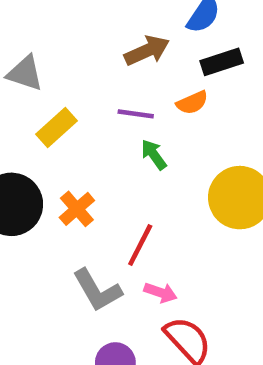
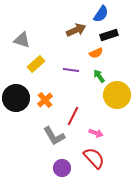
purple line: (136, 114) -> (71, 70), moved
green arrow: (154, 155) -> (99, 76), moved
pink arrow: (161, 293) -> (96, 133), moved

